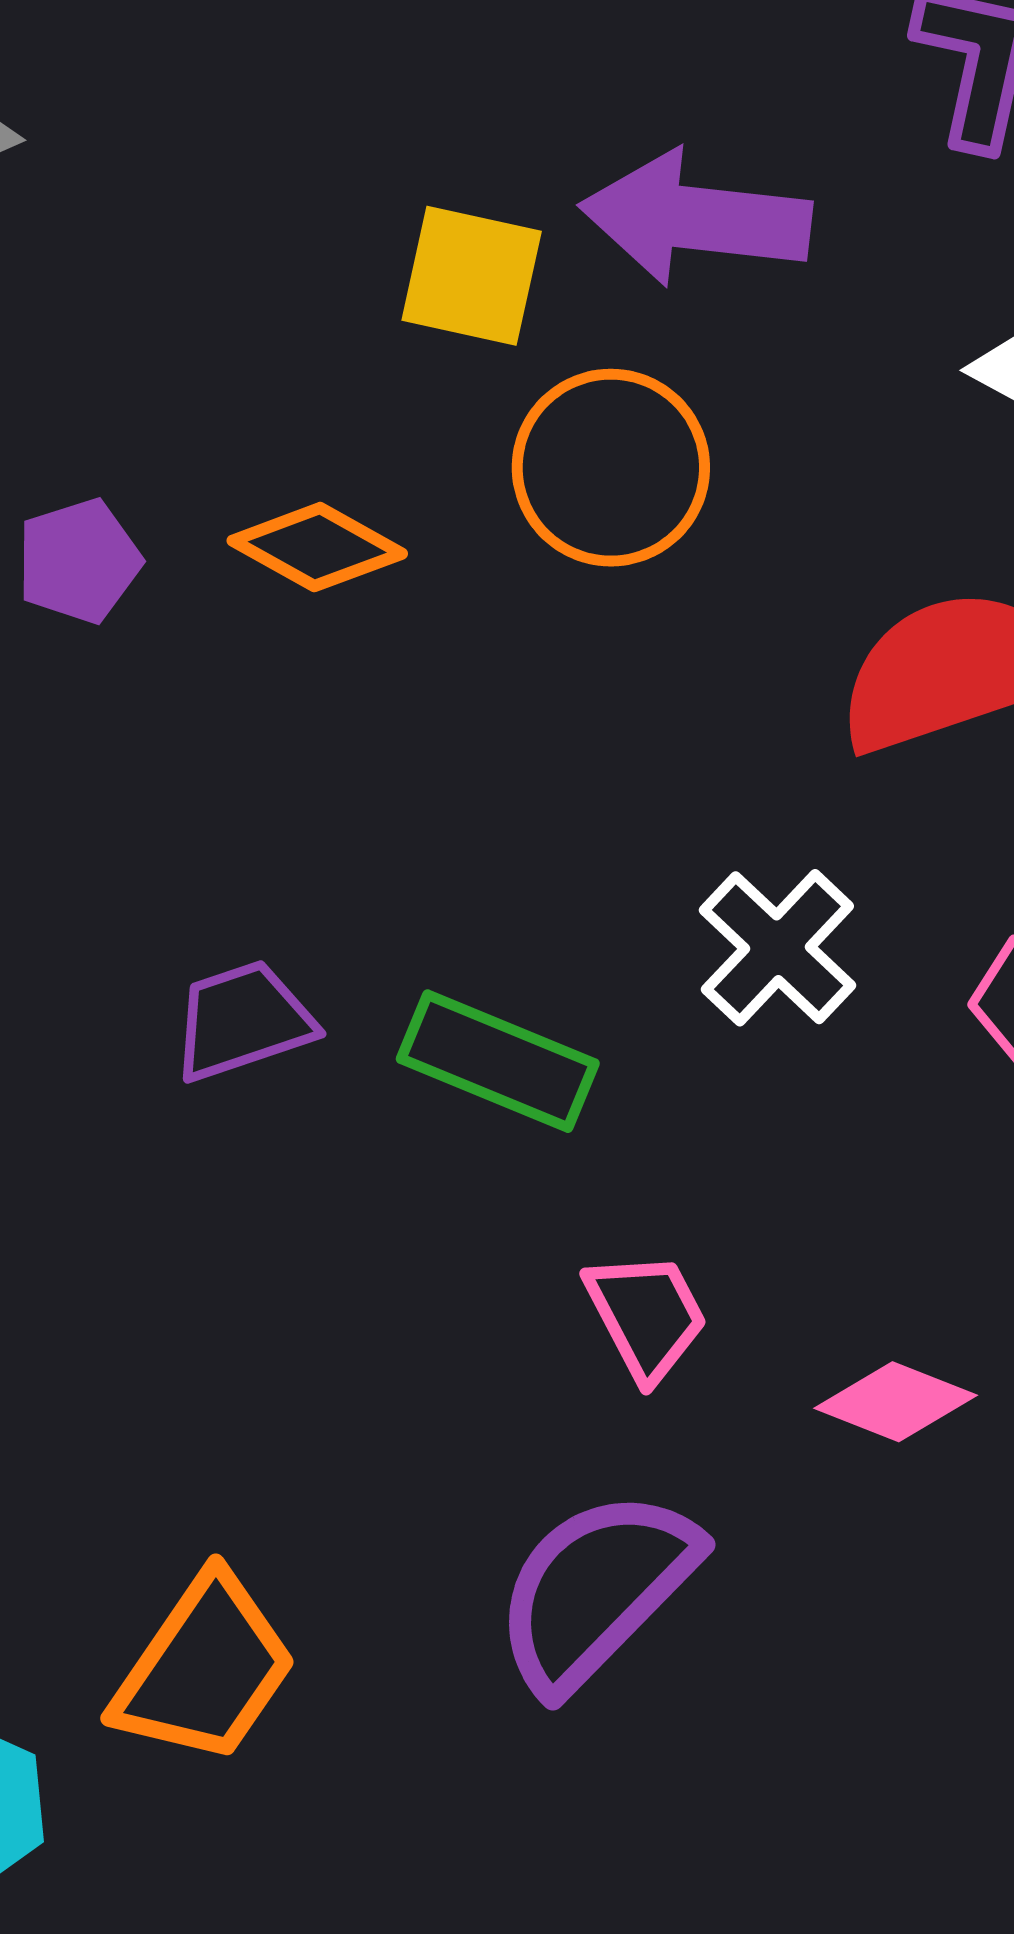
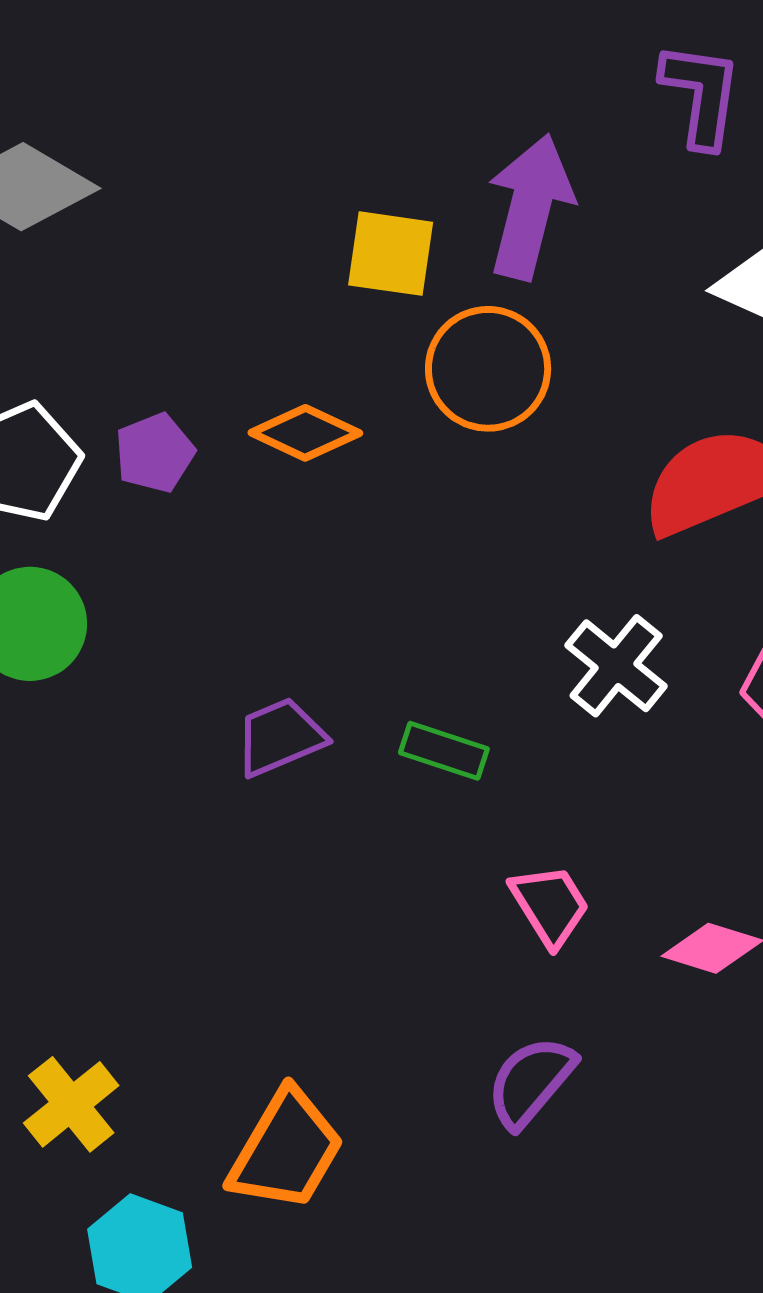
purple arrow: (696, 218) -> (530, 207), turned 102
green rectangle: (498, 1061) -> (444, 751), size x0.7
purple semicircle: (596, 1590) -> (531, 1082), size x0.7

